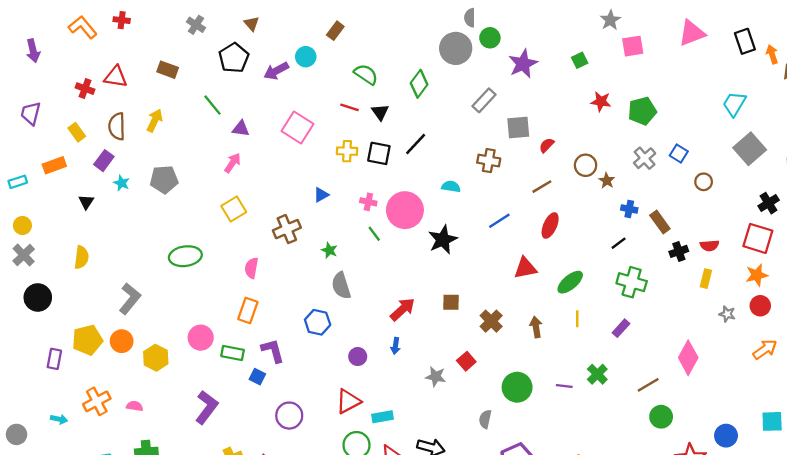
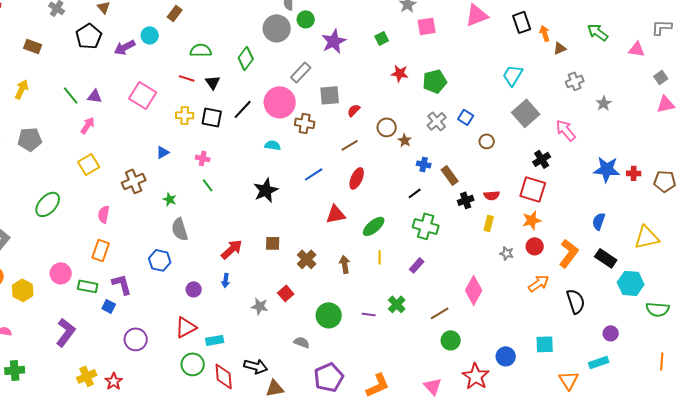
green semicircle: (366, 74) -> (201, 50), turned -35
green line: (212, 105) -> (71, 95), moved
pink circle: (405, 210) -> (280, 102), moved
green ellipse: (185, 256) -> (48, 204), turned -40
gray semicircle: (485, 419) -> (302, 342), turned 98

